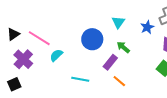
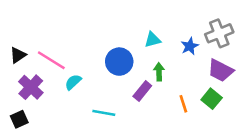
cyan triangle: (118, 22) -> (153, 40), turned 40
green arrow: (123, 47) -> (159, 72), turned 48
orange line: (119, 81) -> (183, 104), moved, turned 32

